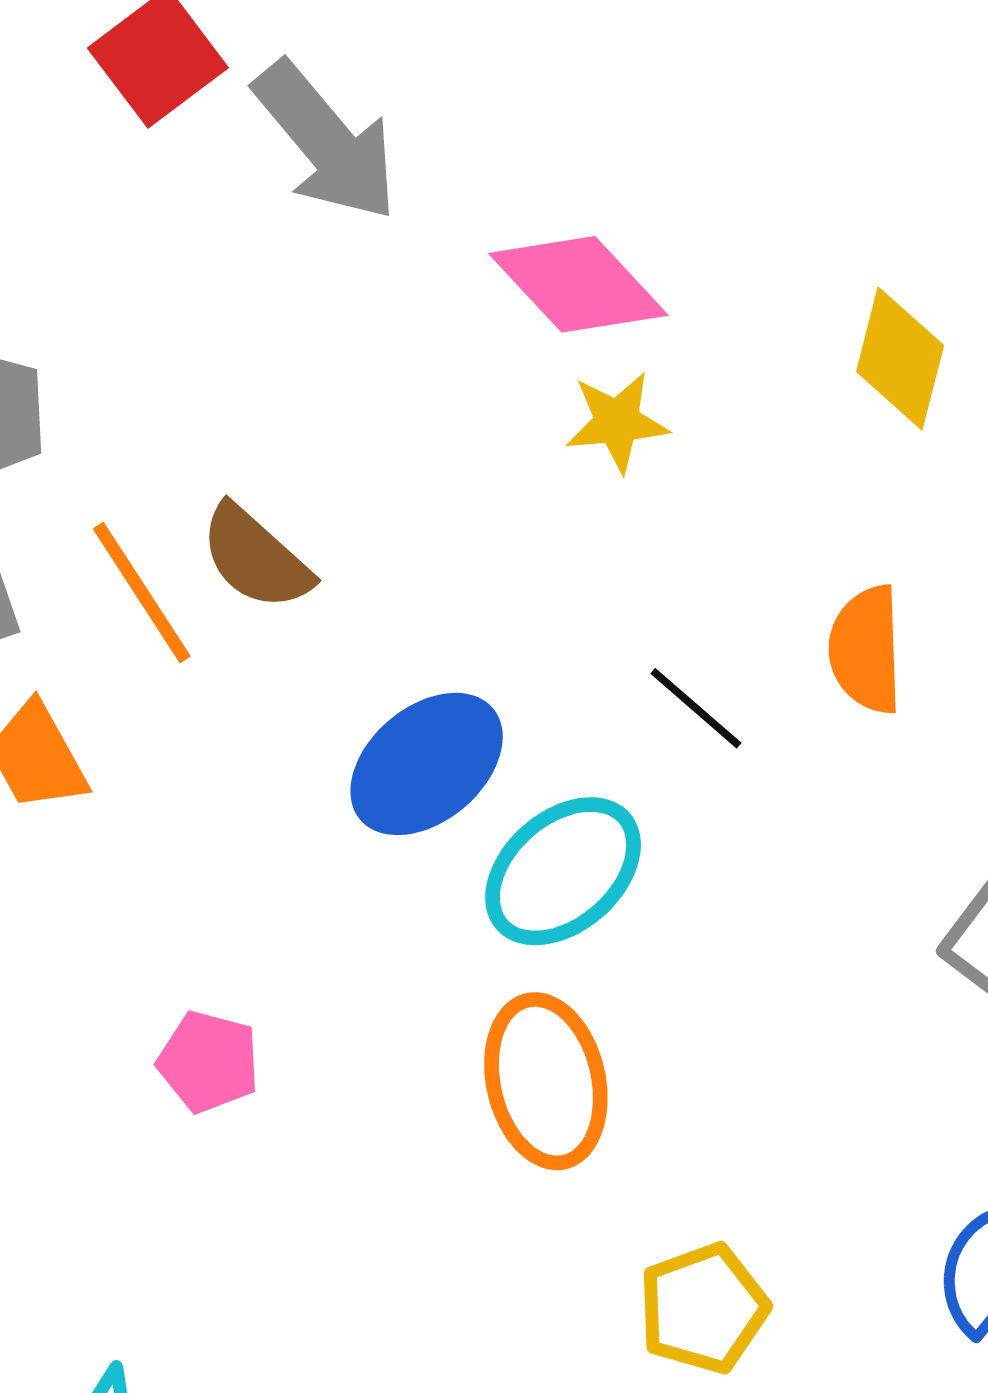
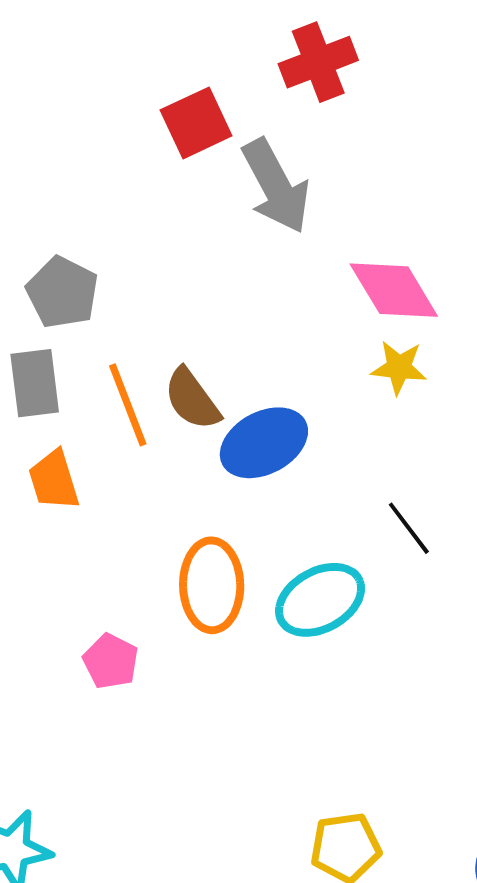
blue ellipse: (427, 764) -> (264, 443), moved
orange ellipse: (546, 1081) -> (212, 585), moved

